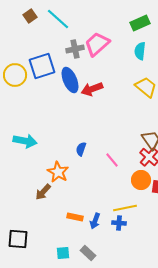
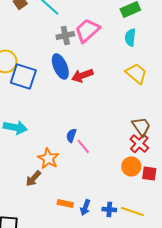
blue square: (42, 66) -> (23, 76), moved, turned 36
pink line: (112, 160) -> (83, 146), moved
yellow line: (125, 208) -> (132, 211), moved, turned 30

